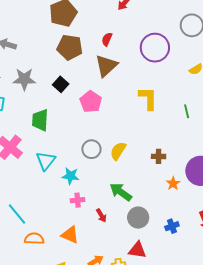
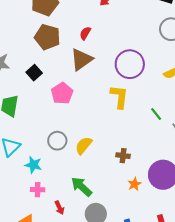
purple circle: (155, 48) -> (130, 64), moved
green line: (187, 111) -> (156, 114), turned -32

